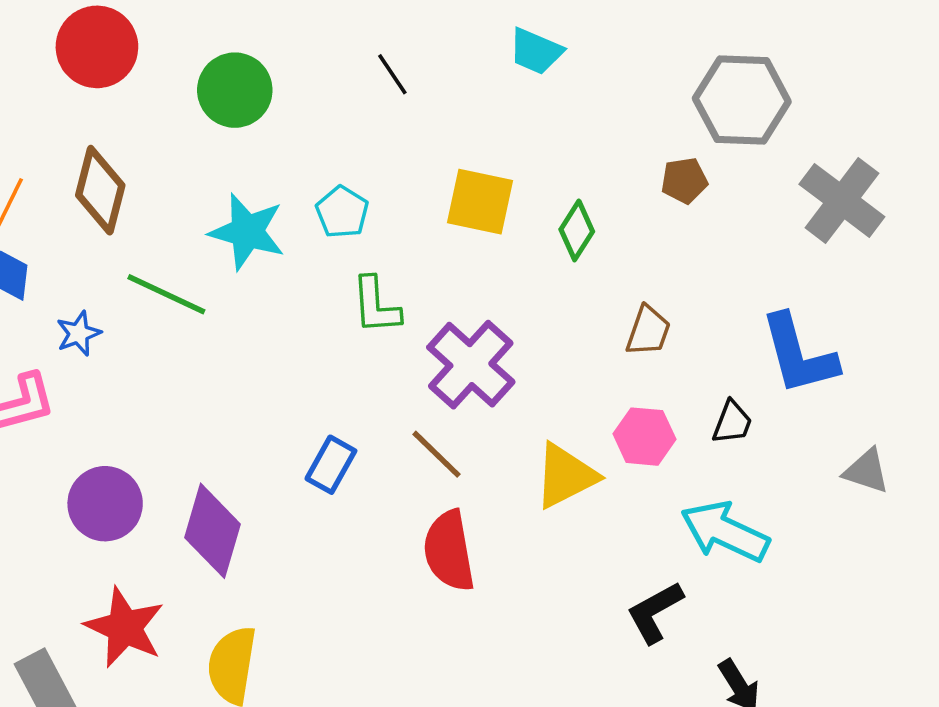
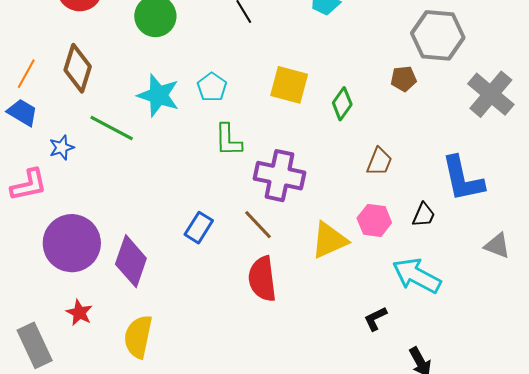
purple cross: (471, 365) -> (279, 176), turned -33
purple circle: (105, 504) -> (72, 243), size x1.4
black L-shape: (655, 612) -> (375, 319), size x0.7
red star: (125, 627) -> (79, 313), size x0.6

